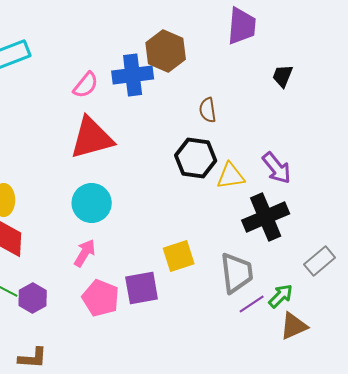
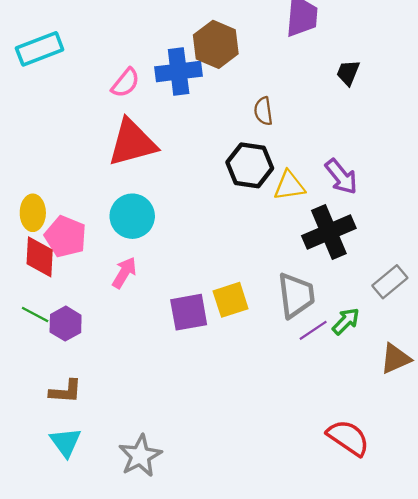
yellow square: (179, 256) -> (231, 300), moved
pink pentagon: (101, 298) -> (66, 237), moved
brown triangle: (294, 326) -> (396, 359), moved

